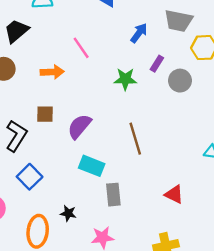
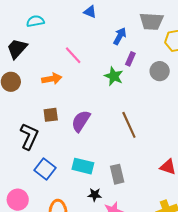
purple rectangle: (157, 64) -> (130, 59), moved
green star: (125, 79) -> (114, 76), turned 30
cyan rectangle: (92, 166) -> (83, 166), moved
black star: (68, 213) -> (95, 195), moved

